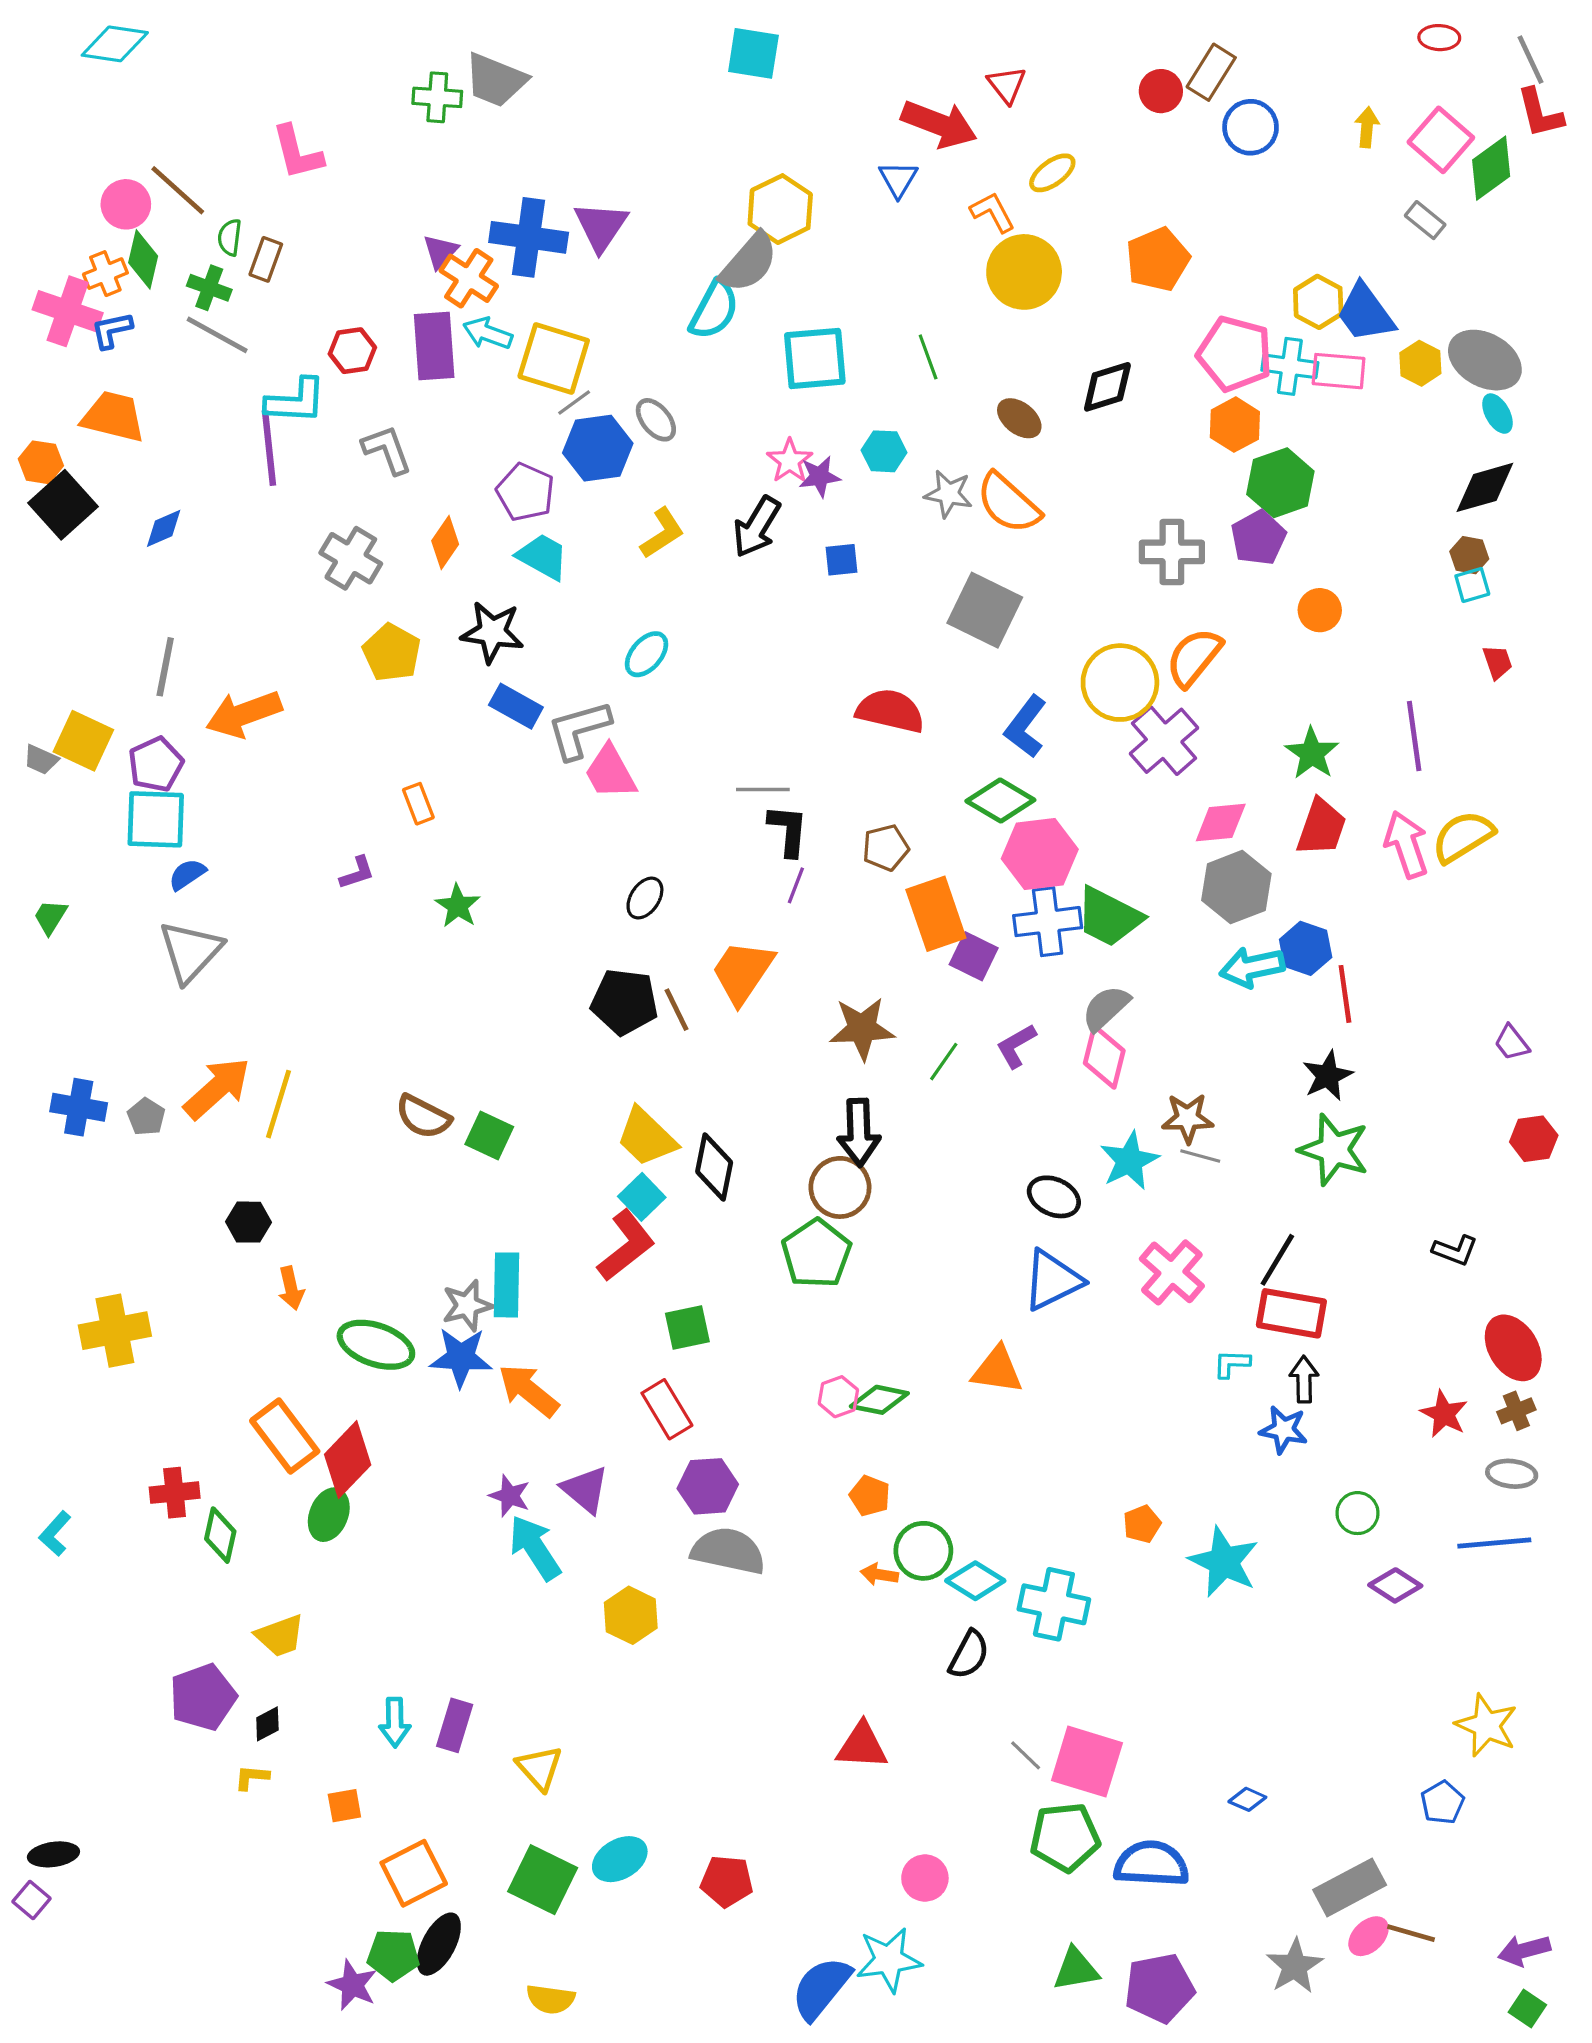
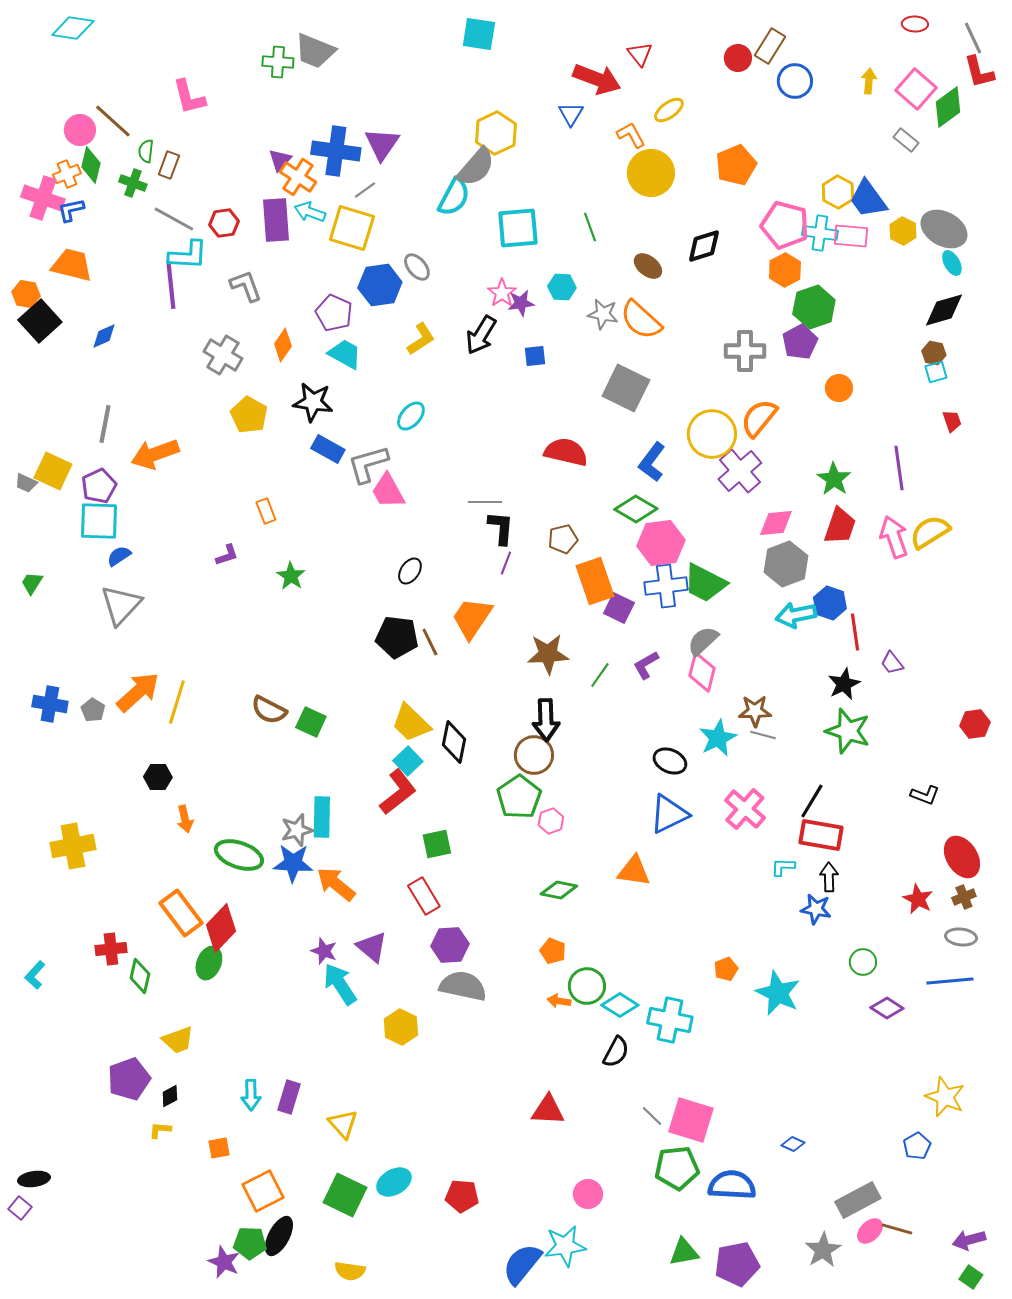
gray line: (217, 335) -> (174, 219), moved
gray line: (574, 403) -> (365, 190), moved
purple trapezoid: (1512, 1043) -> (892, 663), moved
pink hexagon: (838, 1397) -> (551, 821), moved

